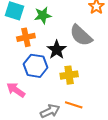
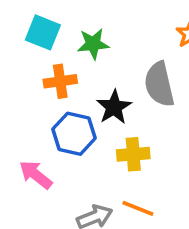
gray semicircle: (81, 35) -> (159, 84), turned 30

